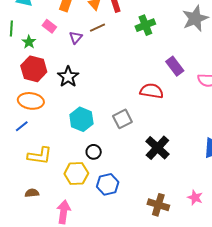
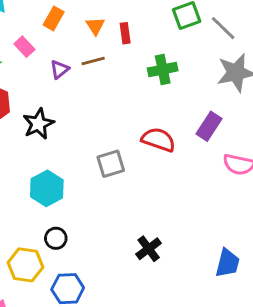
purple rectangle: (175, 66) -> (209, 126), moved, turned 60
red semicircle: (152, 91) -> (158, 140), moved
gray square: (122, 119) -> (111, 164), moved
black cross: (157, 148) -> (149, 249), size x0.7

